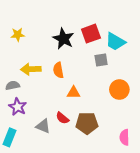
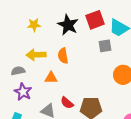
yellow star: (18, 35) -> (34, 25), moved
orange triangle: (74, 93) -> (51, 78), moved

